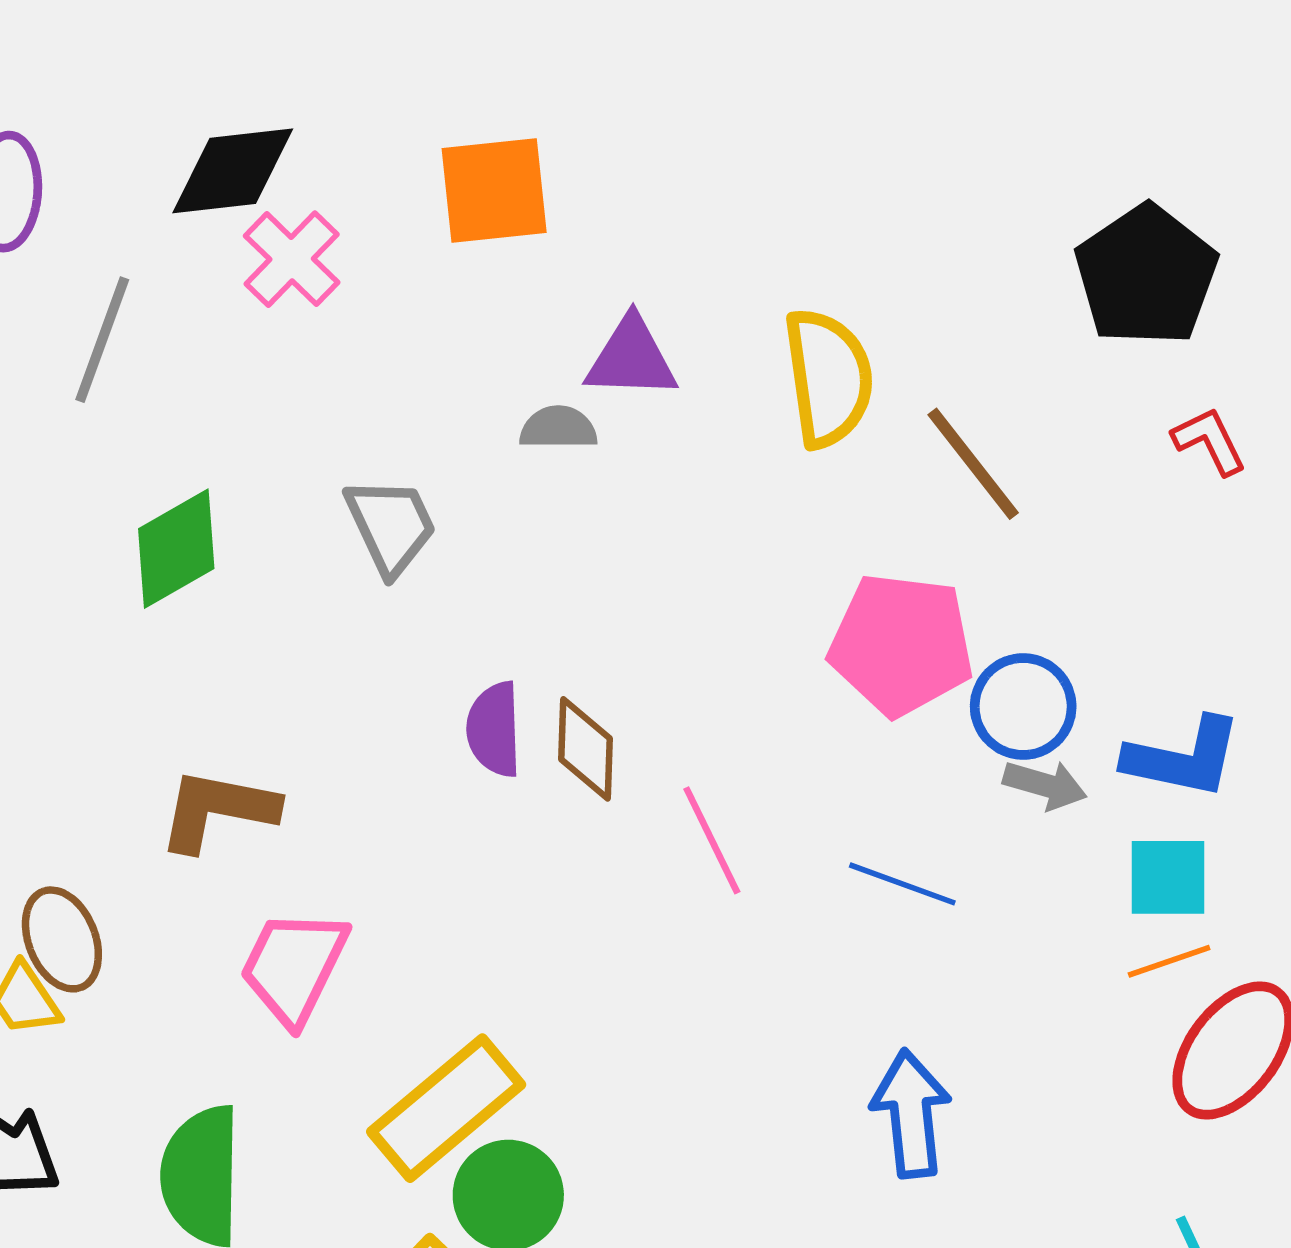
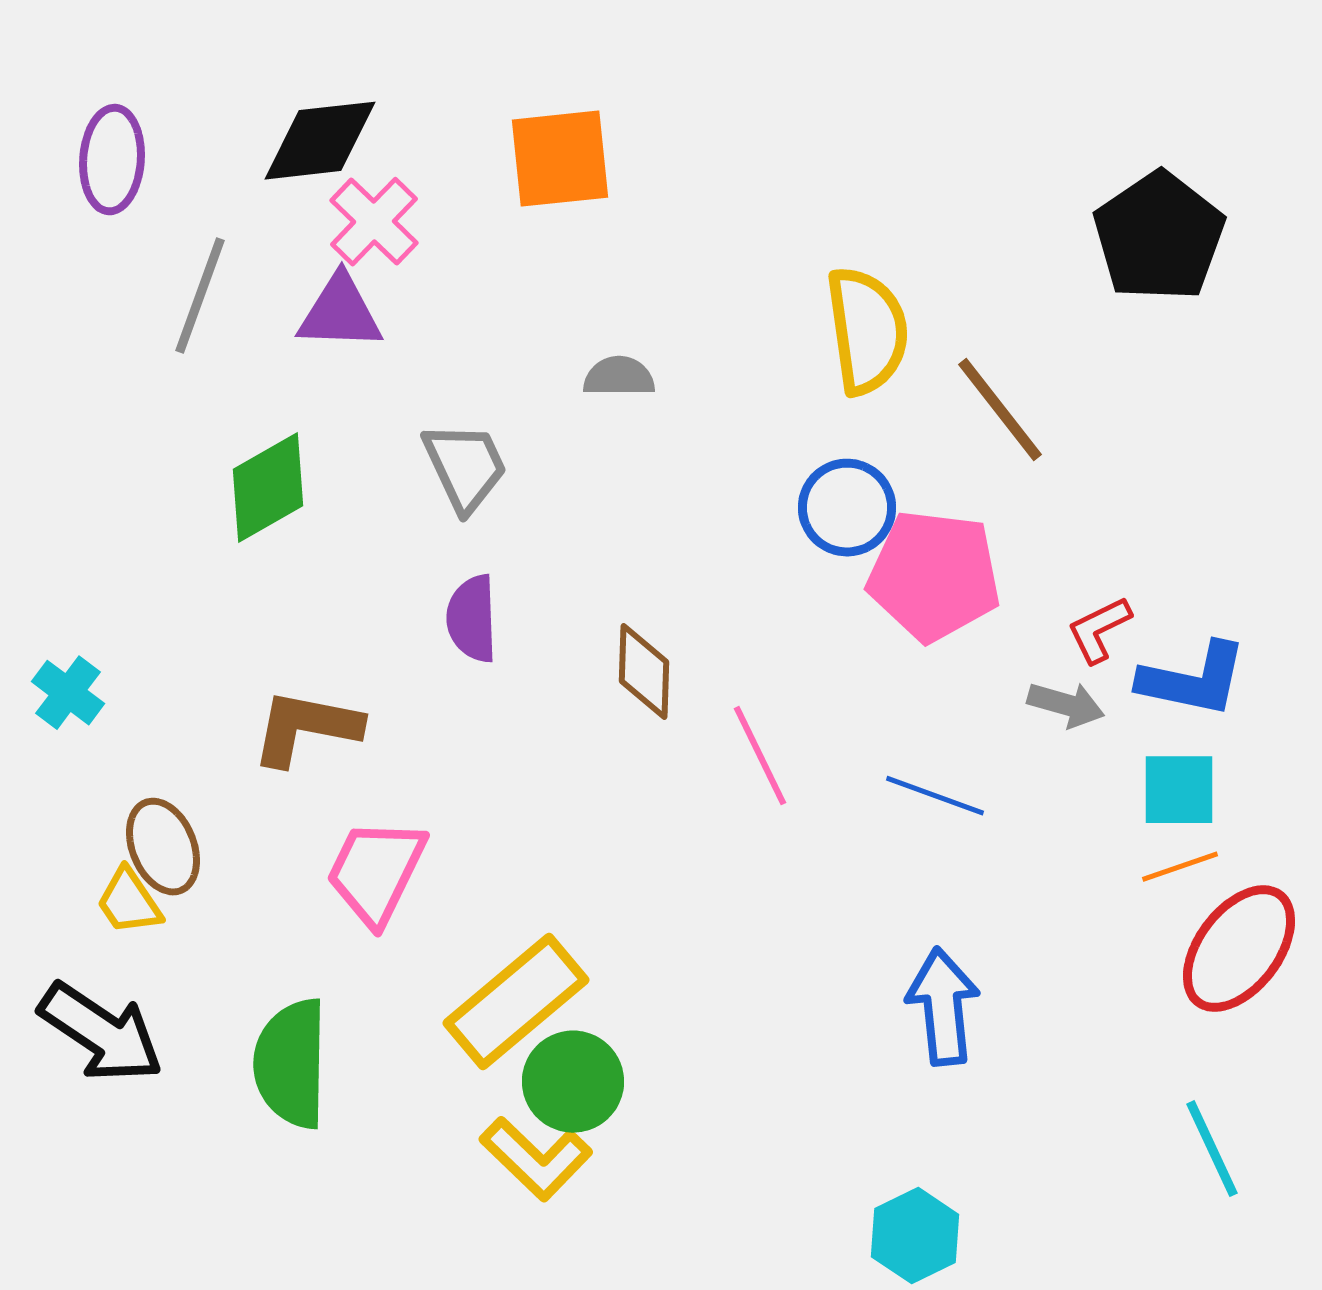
purple triangle: (631, 358) -> (340, 313), moved
red L-shape: (1209, 441) -> (1099, 630), moved, turned -90
blue circle: (1023, 707) -> (847, 508), moved
purple semicircle: (494, 729) -> (472, 619), moved

